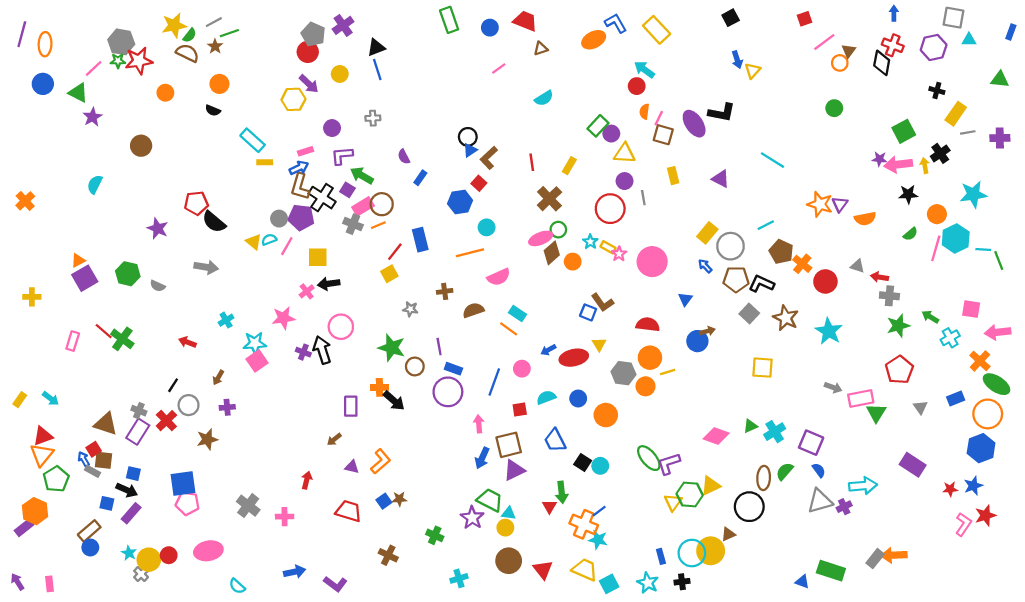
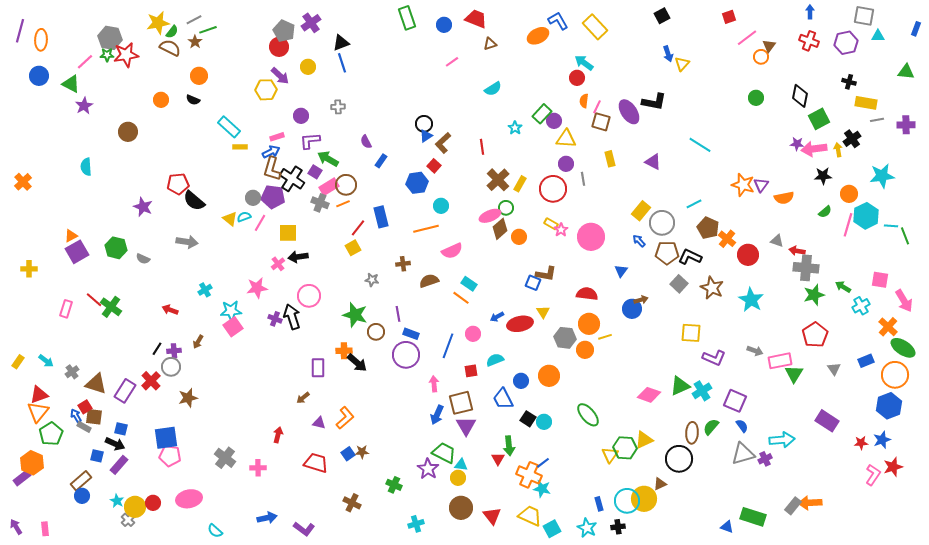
black diamond: (882, 63) -> (800, 96), moved
orange circle: (165, 93) -> (161, 100), moved
yellow rectangle: (956, 114) -> (866, 103), turned 65
yellow rectangle: (569, 166) -> (520, 184), moved
cyan semicircle: (95, 184) -> (86, 167), turned -30
cyan star: (590, 242) -> (515, 128), moved
gray cross: (889, 296) -> (806, 268), size x1.4
brown L-shape: (602, 302) -> (546, 274), turned -45
pink arrow: (998, 332) -> (904, 301), turned -115
blue circle: (578, 398) -> (521, 381), moved
purple cross: (227, 407) -> (174, 351), moved
gray cross: (139, 411) -> (72, 372), moved, turned 32
green triangle: (750, 426) -> (680, 386), size x1.5
purple L-shape: (669, 464) -> (714, 358), moved, turned -140
purple triangle: (514, 470) -> (466, 426), turned -35

